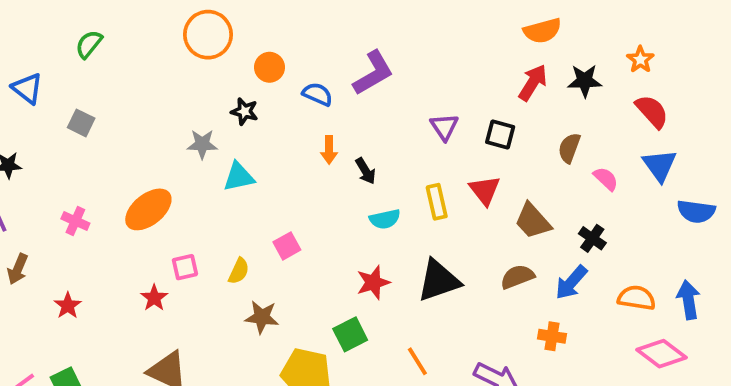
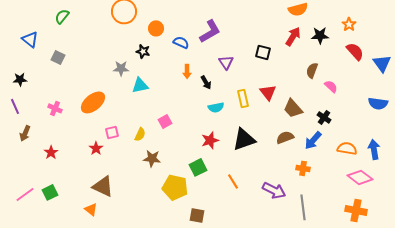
purple triangle: (444, 127) -> (226, 62), moved
black square: (500, 135) -> (263, 52), moved
blue triangle: (660, 165) -> (382, 63), moved

